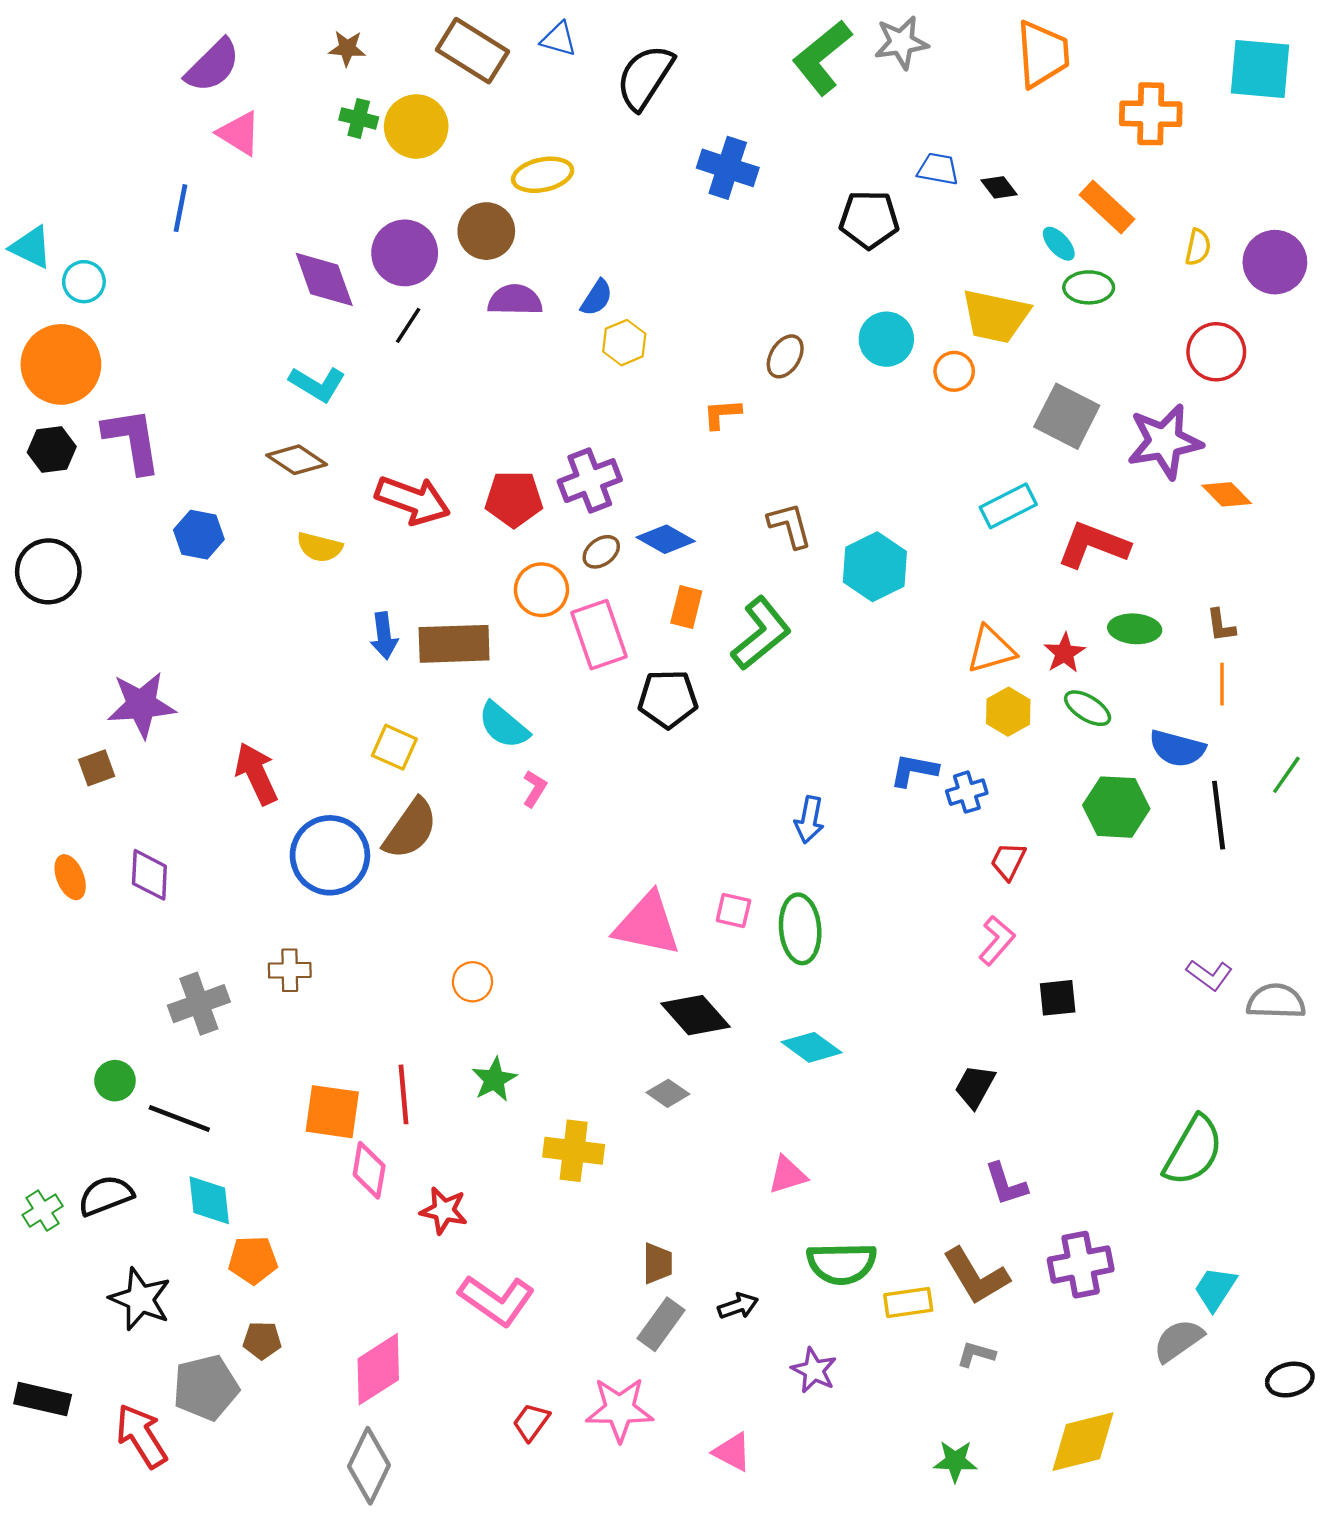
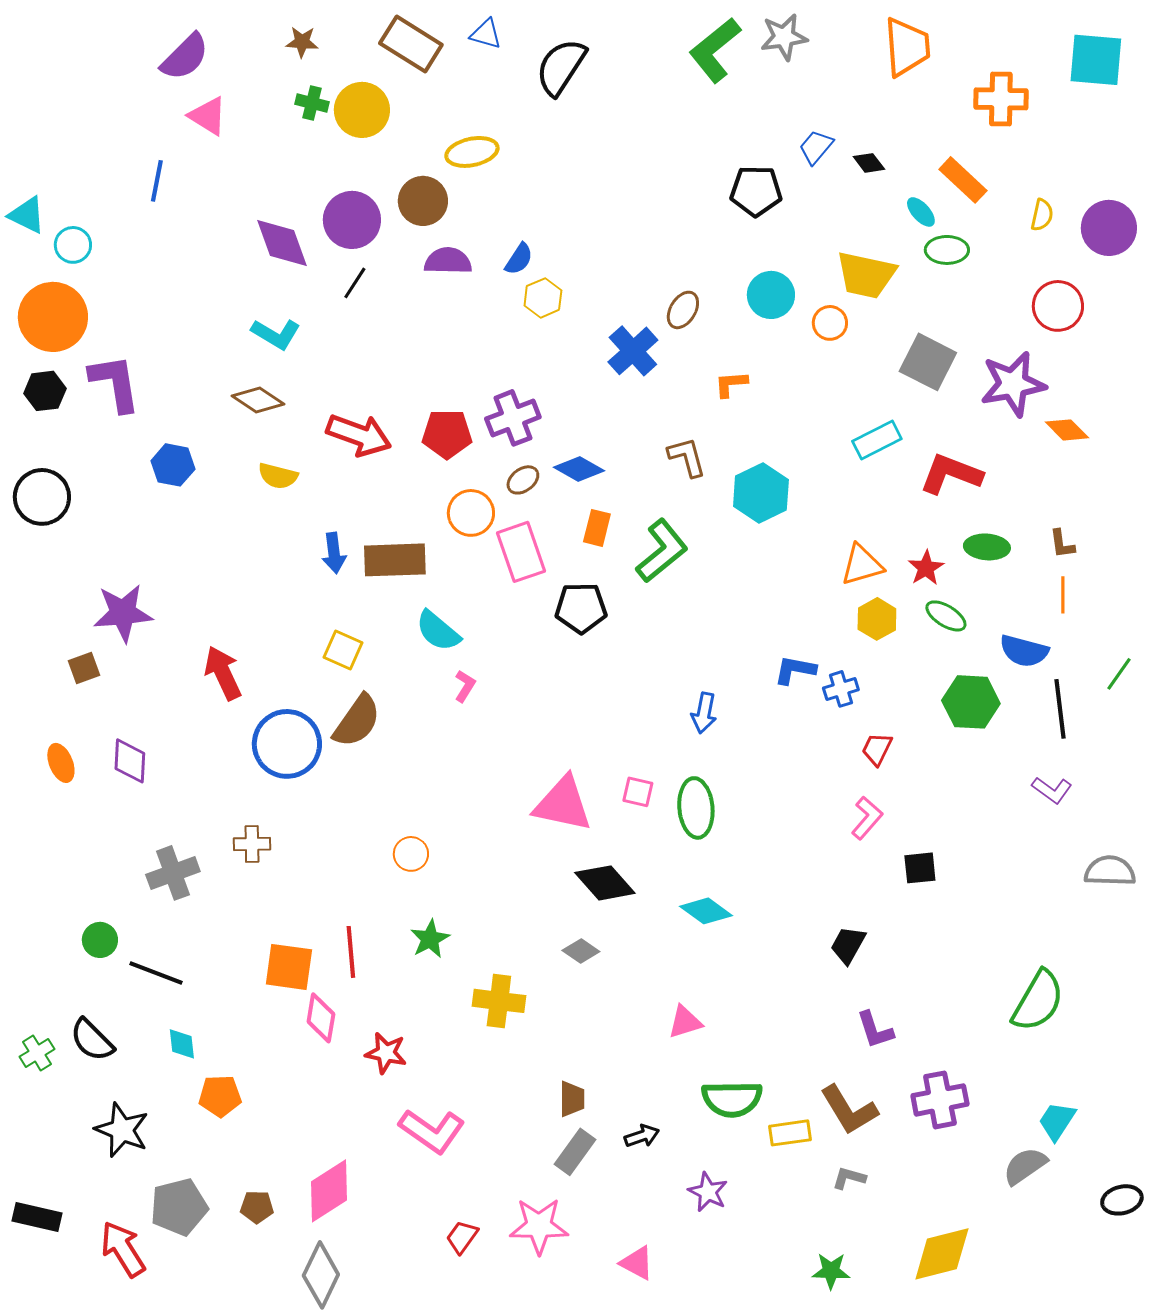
blue cross: (728, 168) -> (633, 351), moved, turned 30
blue trapezoid: (938, 169) -> (816, 147), turned -60
orange L-shape: (722, 414) -> (731, 384), moved
purple L-shape: (1209, 975) -> (1052, 790), moved
black semicircle: (106, 1196) -> (92, 1040), turned -114
cyan diamond: (209, 1200) -> (182, 1044), size x0.7
brown pentagon: (262, 1340) -> (257, 1207), moved

